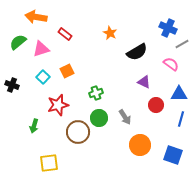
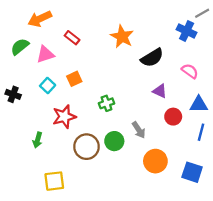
orange arrow: (36, 17) -> (40, 19), turned -35
orange star: (110, 33) -> (122, 37), size x1.5
gray line: (182, 44) -> (202, 13), moved
green circle: (99, 118) -> (114, 141), moved

